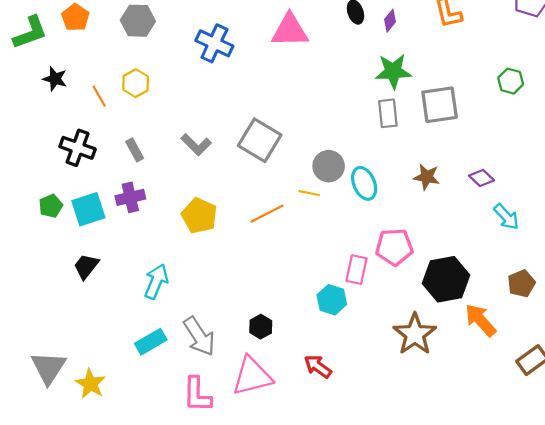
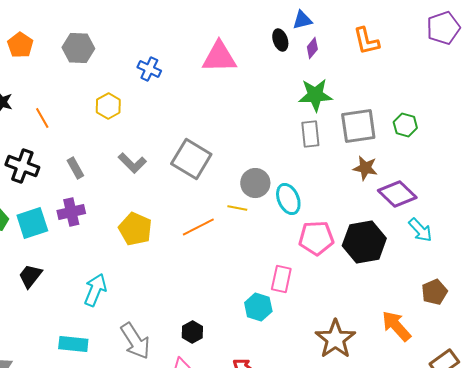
blue cross: (214, 43) -> (149, 69), size x0.7
green hexagon: (511, 81) -> (405, 125), moved
yellow hexagon: (136, 83) -> (108, 106), moved
brown star: (427, 177) -> (365, 168), moved
purple diamond: (482, 178) -> (397, 194), size x1.6
pink pentagon: (394, 247) -> (316, 238), moved
black hexagon: (446, 279) -> (364, 242), moved
cyan rectangle: (151, 342) -> (73, 344), moved, turned 36

